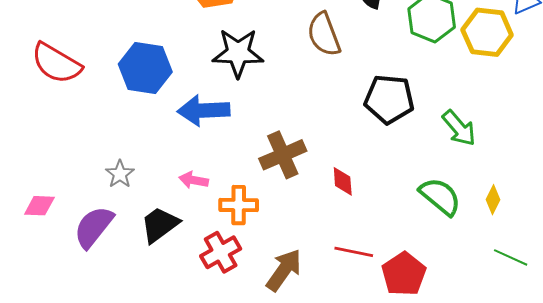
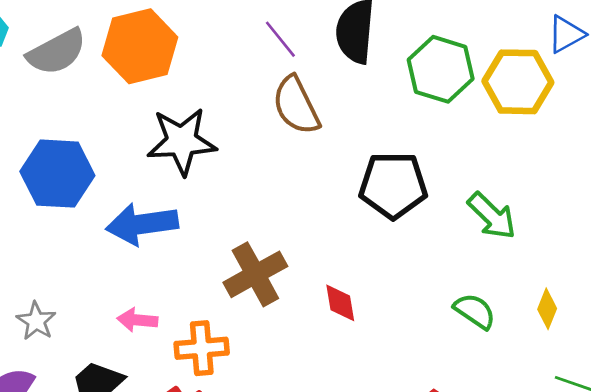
green semicircle: (440, 196) -> (475, 311), size x0.7

